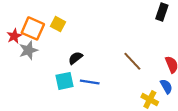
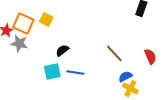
gray star: (28, 50) -> (19, 43), turned 30
blue semicircle: (166, 86) -> (125, 76), moved, turned -88

